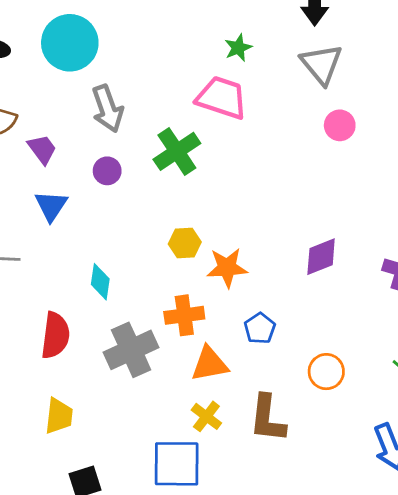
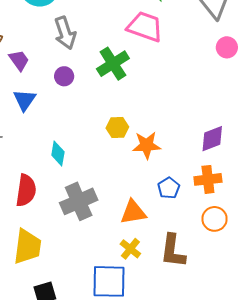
orange cross: (184, 315) -> (208, 179), moved
yellow trapezoid: (59, 416) -> (27, 247), size x1.4

